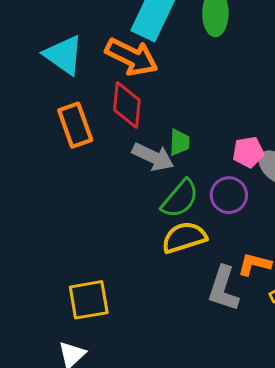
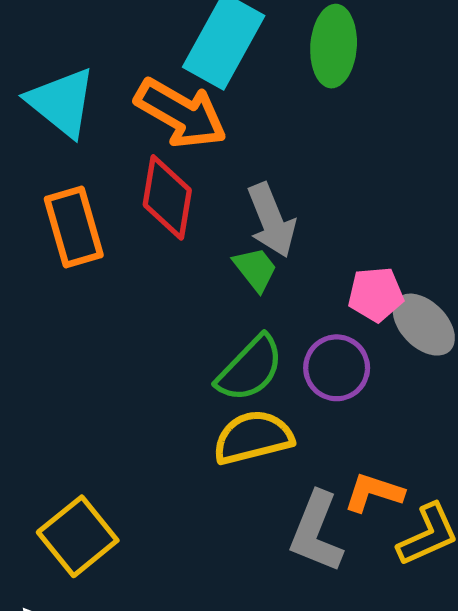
green trapezoid: (179, 142) -> (255, 269), turned -44
gray arrow: (153, 157) -> (271, 220), moved, turned 39
yellow square: (89, 300) -> (78, 536), turned -33

